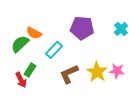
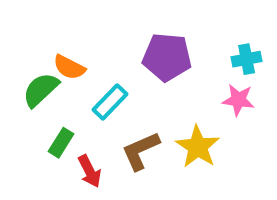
cyan cross: (121, 29) -> (247, 59), turned 32
pink star: (117, 71) -> (238, 100), moved
red arrow: (21, 80) -> (90, 171), moved

